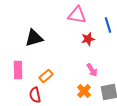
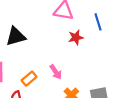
pink arrow: (92, 70) -> (56, 72), moved

